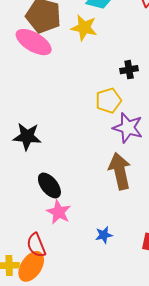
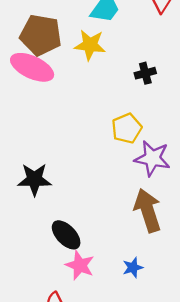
black cross: (129, 70) -> (145, 73), moved
blue star: (104, 235) -> (133, 267), moved

